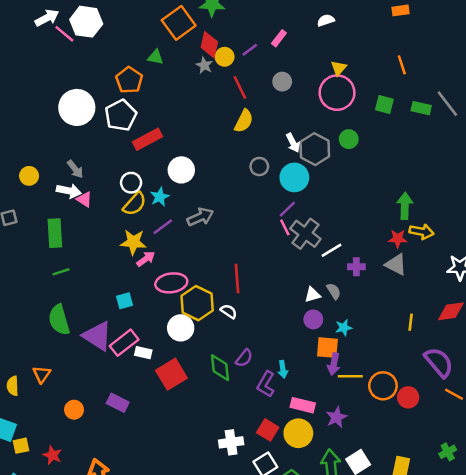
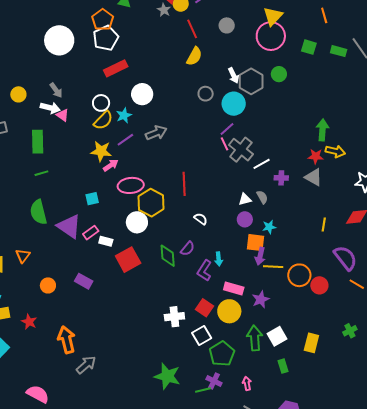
yellow triangle: (339, 68) -> (273, 16), size x1.5
white pentagon: (121, 115) -> (106, 38), moved
white semicircle: (229, 311) -> (201, 219), moved
pink rectangle: (124, 343) -> (91, 233), size x0.7

